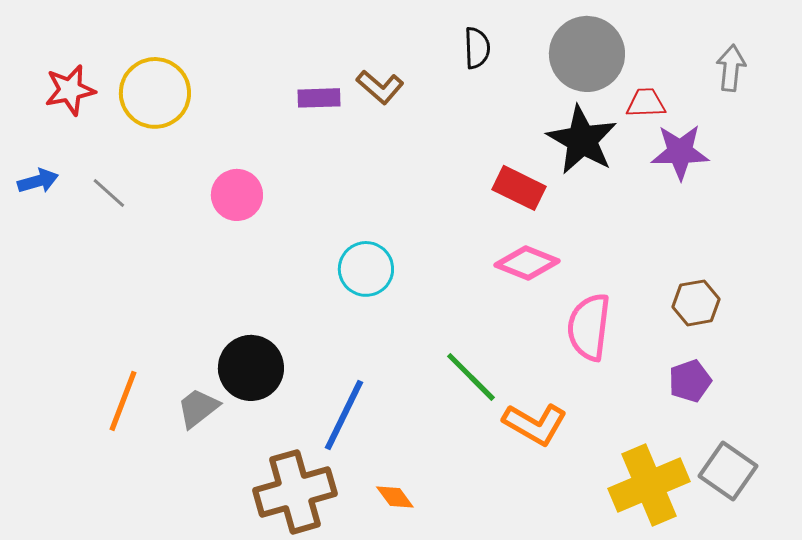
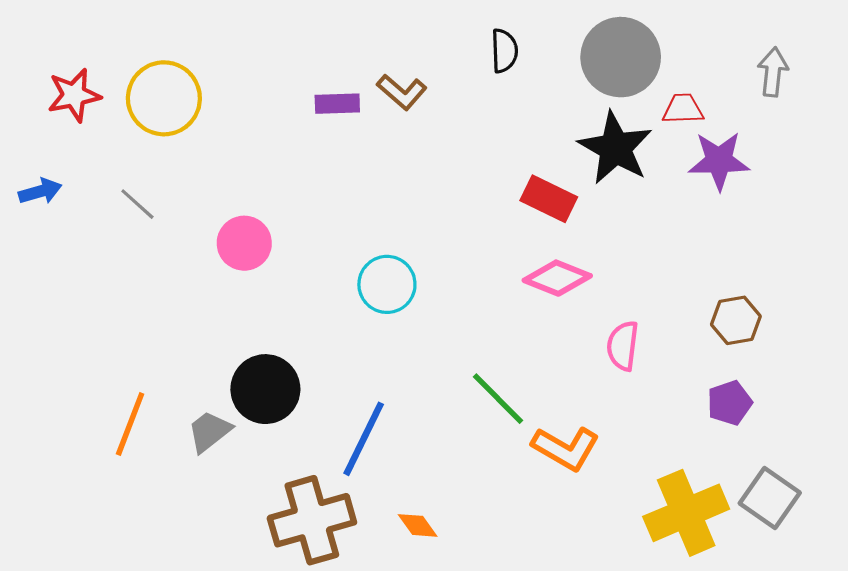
gray line: (109, 193) -> (137, 204), moved
pink circle: (237, 195) -> (244, 243), moved
pink semicircle: (589, 327) -> (623, 346), size x0.7

